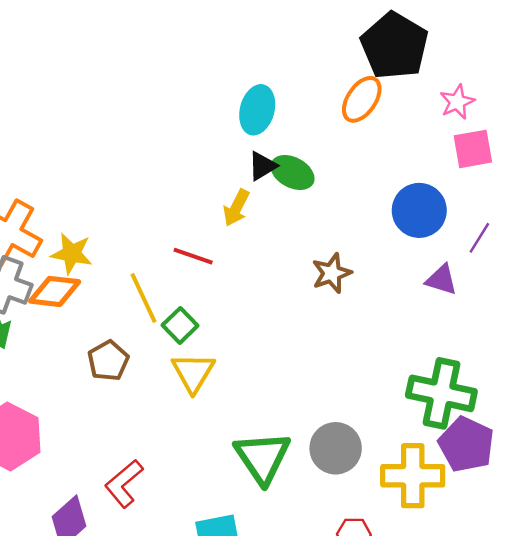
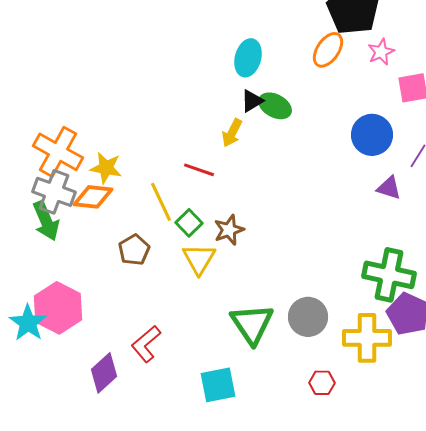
pink star: (457, 102) -> (381, 52), moved
brown star: (332, 273) -> (229, 230), moved

